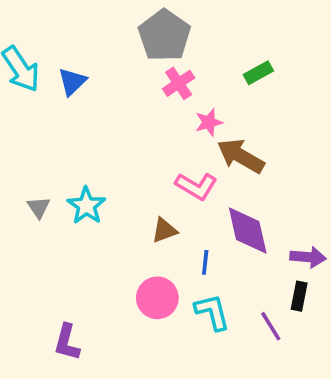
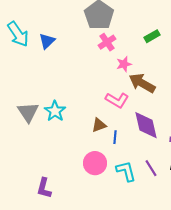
gray triangle: (39, 207) -> (28, 112), size x1.6
blue line: (205, 262) -> (115, 137), moved
purple line: (271, 326) -> (151, 168), moved

